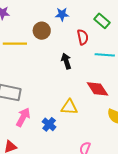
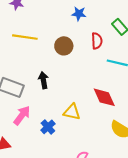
brown circle: (42, 31) -> (64, 46), moved
black arrow: (66, 61) -> (43, 80), moved

